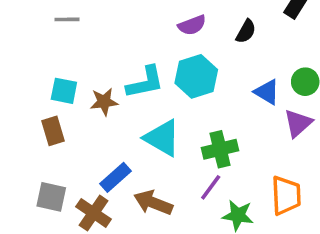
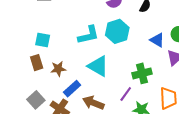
brown star: (104, 102) -> (58, 69), moved
green cross: (220, 149) -> (142, 73), moved
gray square: (51, 197) -> (36, 100), turned 36

